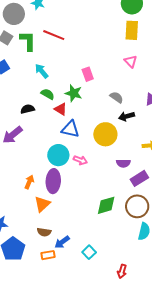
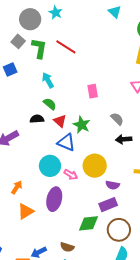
green star: (74, 93) -> (82, 125), moved
black semicircle: (28, 109) -> (37, 119), moved
yellow circle: (105, 134) -> (95, 166), moved
purple rectangle: (139, 178) -> (108, 205), moved
purple ellipse: (53, 181) -> (54, 199), moved
brown semicircle: (44, 232) -> (67, 247), moved

